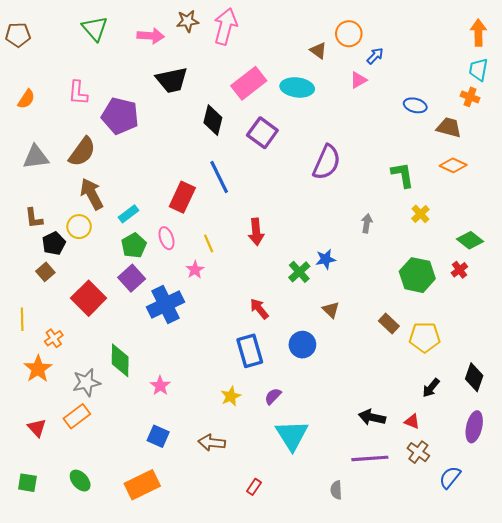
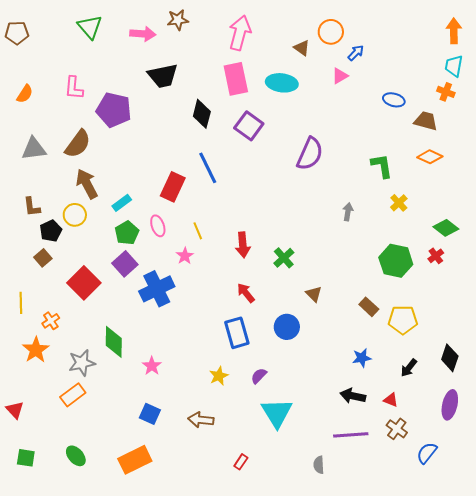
pink arrow: (226, 26) -> (240, 33), moved
pink rectangle: (249, 83) -> (236, 79), turned -64
red arrow: (256, 232) -> (243, 245), moved
blue star: (326, 259) -> (362, 358), moved
red triangle: (37, 428) -> (15, 410), moved

